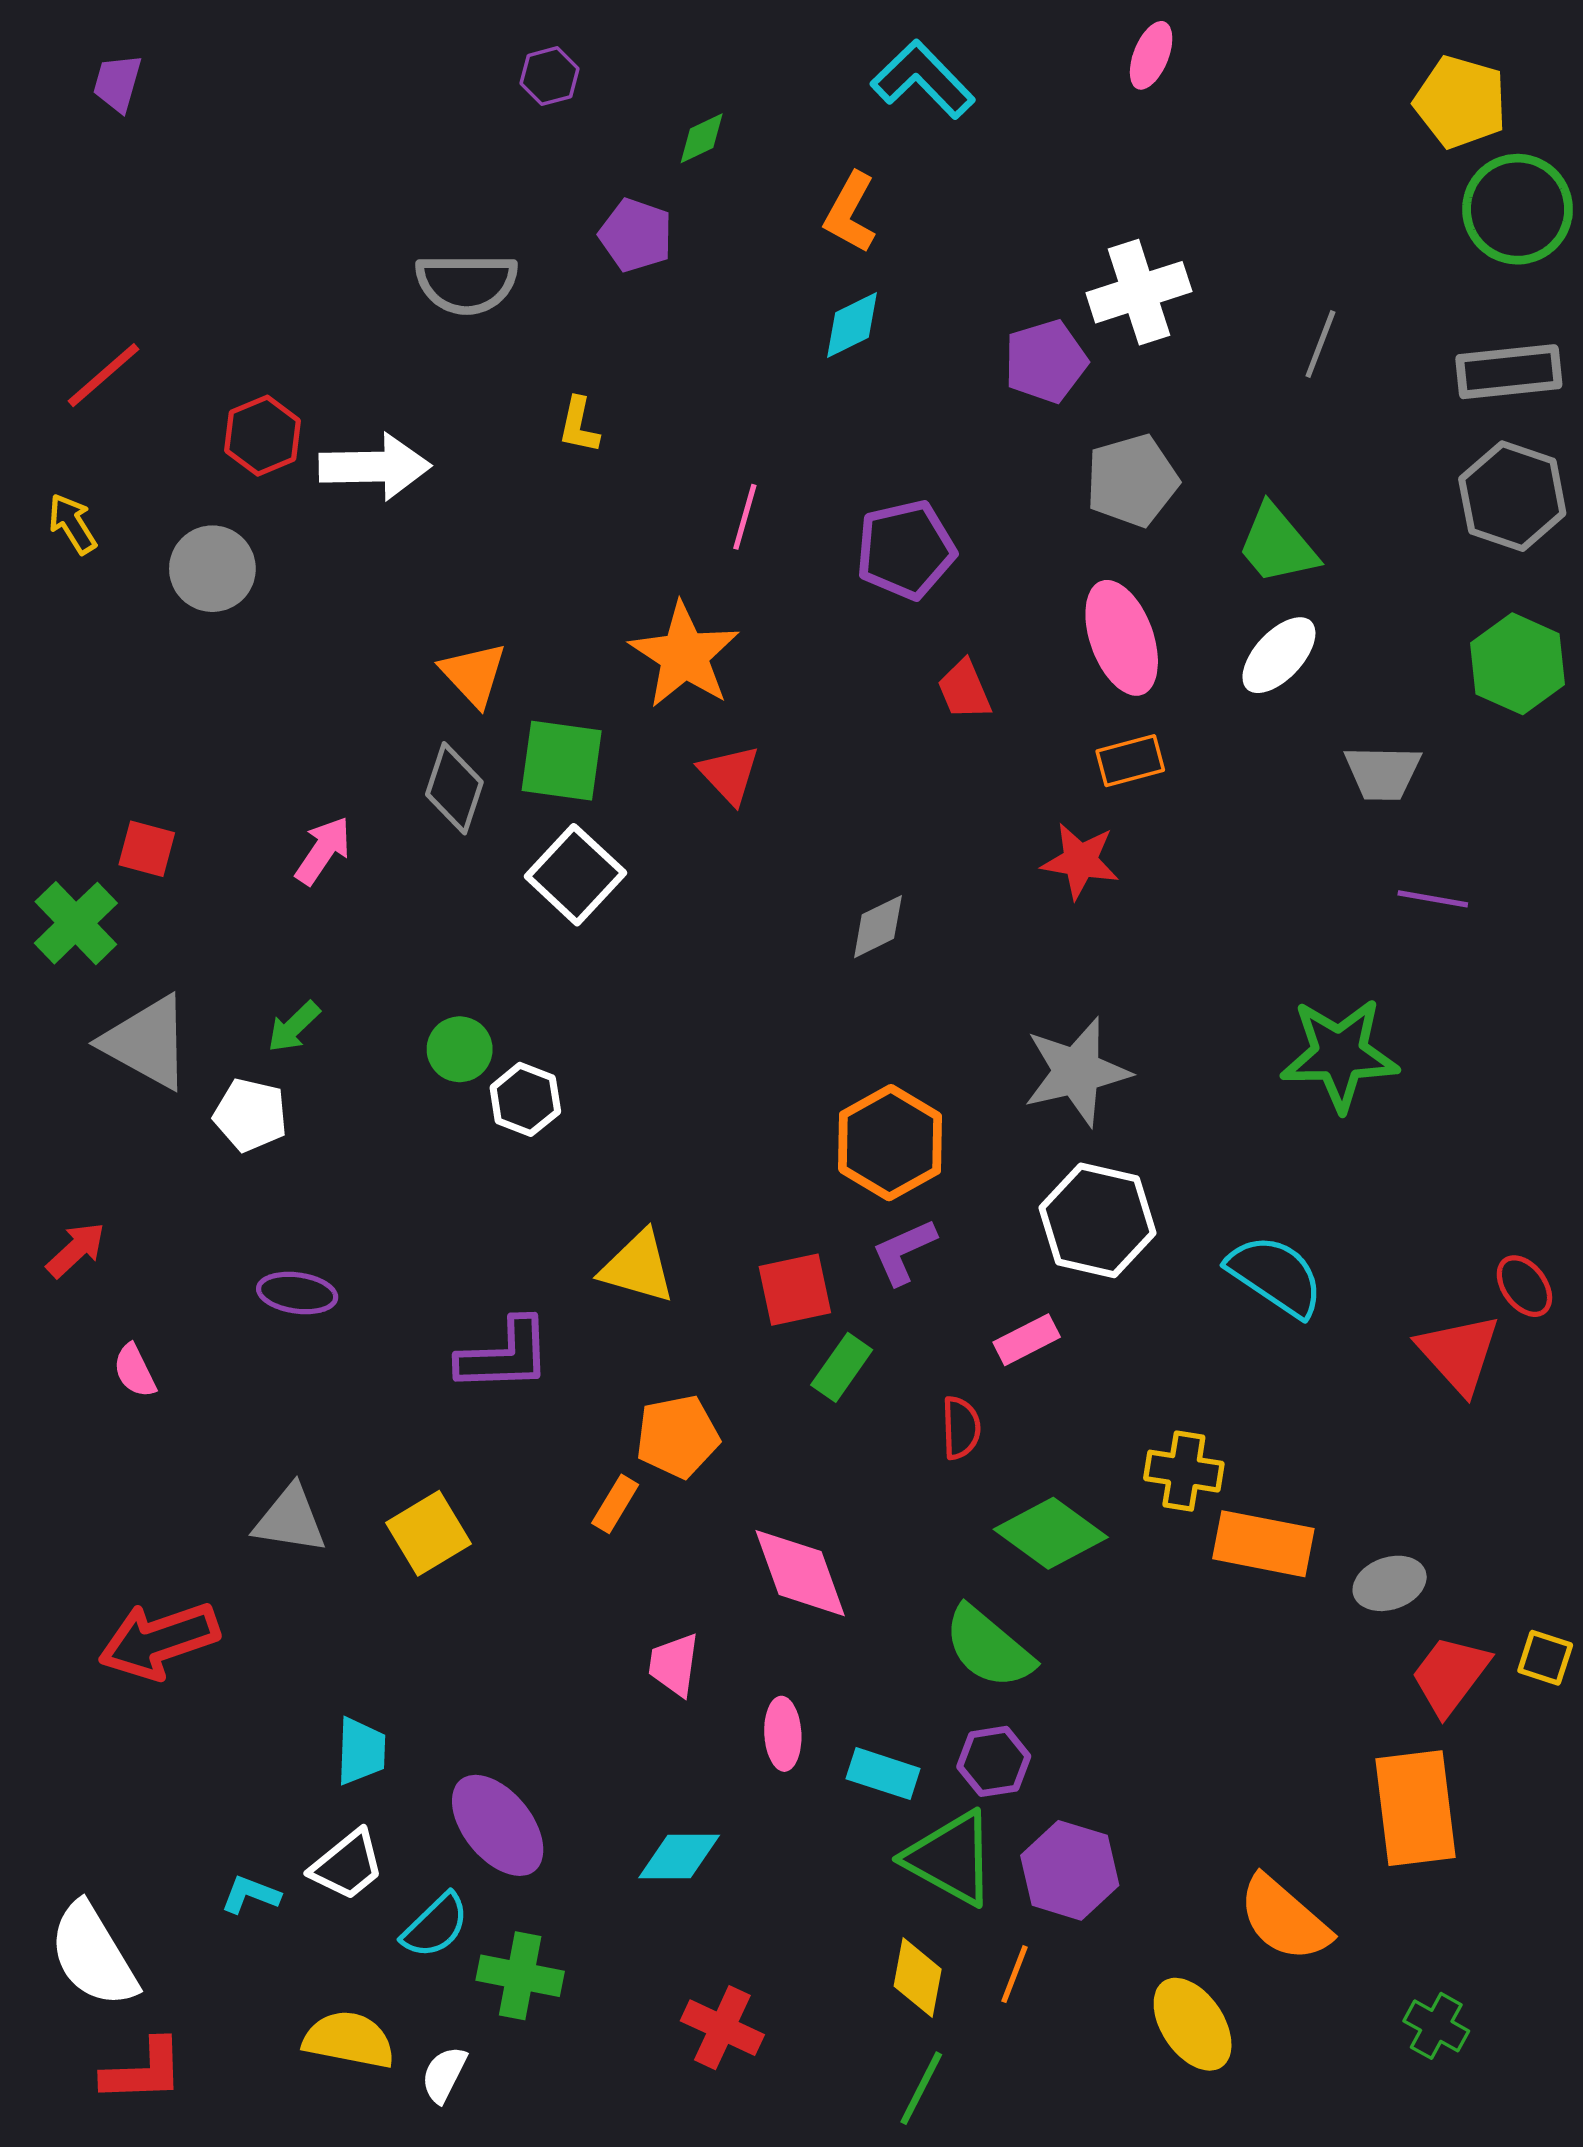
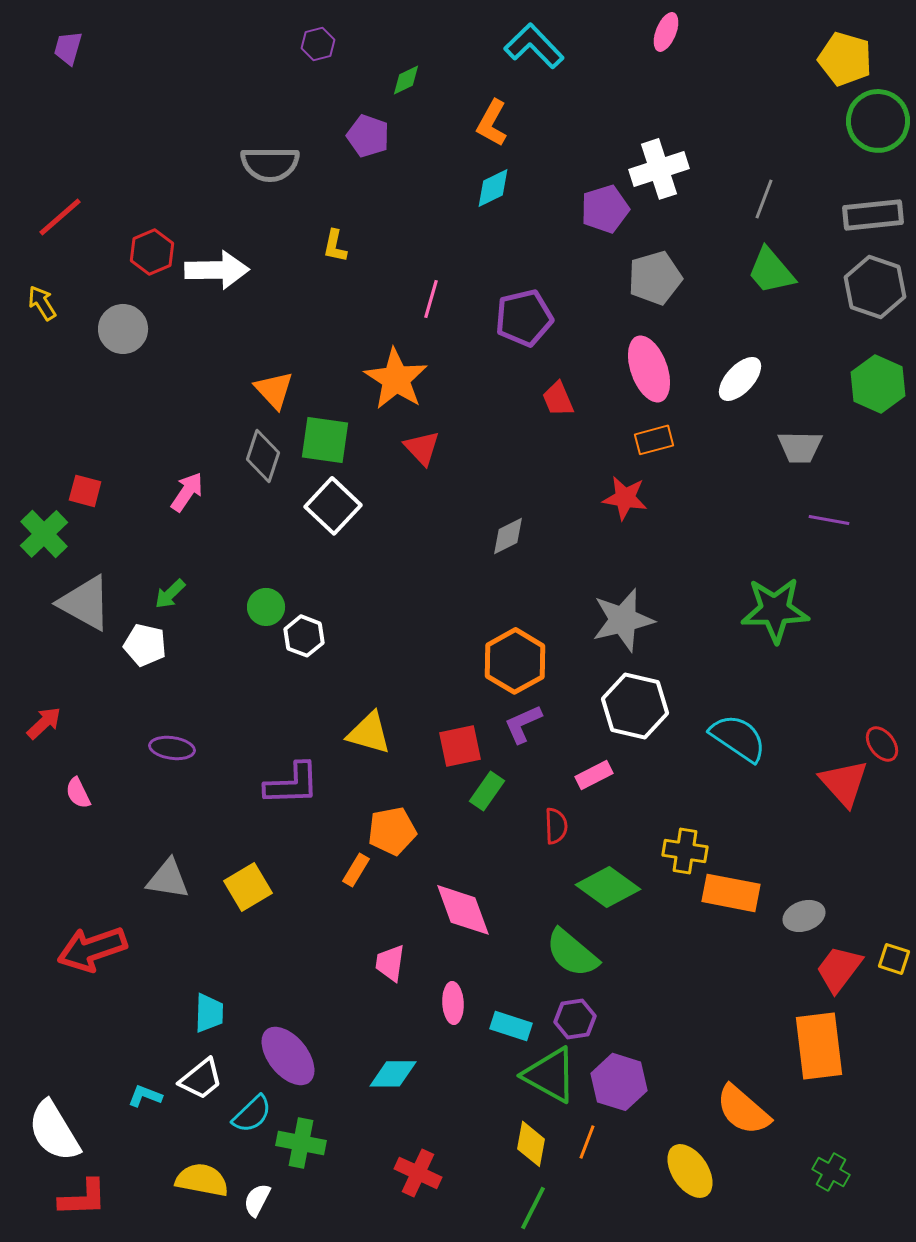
green trapezoid: (1277, 545) -> (771, 271), moved

